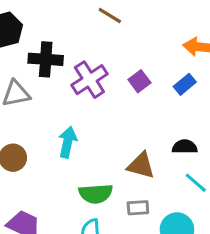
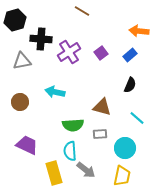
cyan arrow: (68, 142) -> (55, 92), turned -90
black semicircle: (185, 147) -> (130, 85), moved, turned 112

